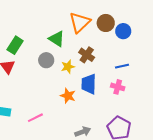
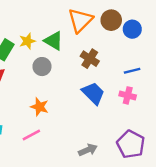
yellow star: (68, 67) -> (27, 41), moved
blue trapezoid: (89, 84) -> (93, 93), turned 135
orange star: (68, 96) -> (39, 107), moved

